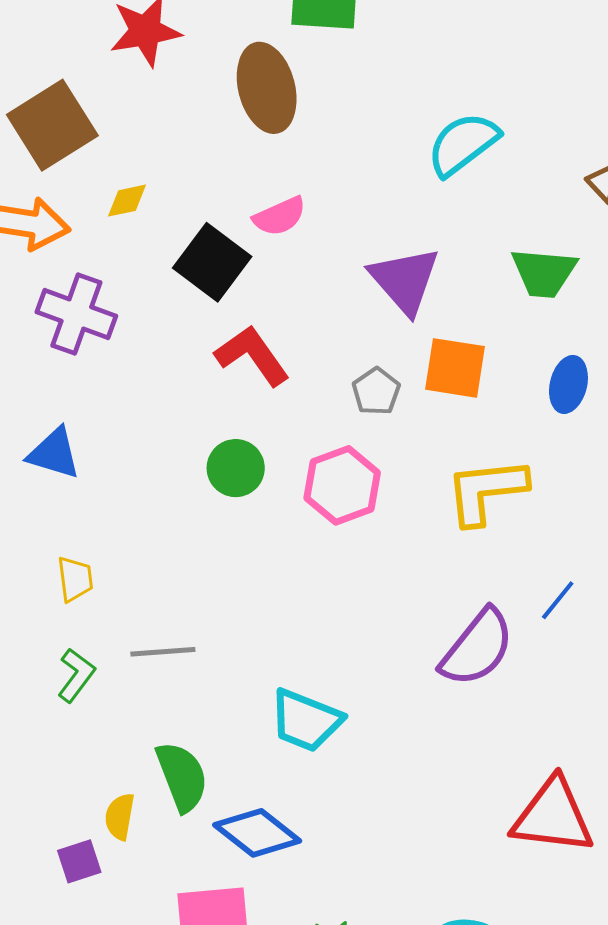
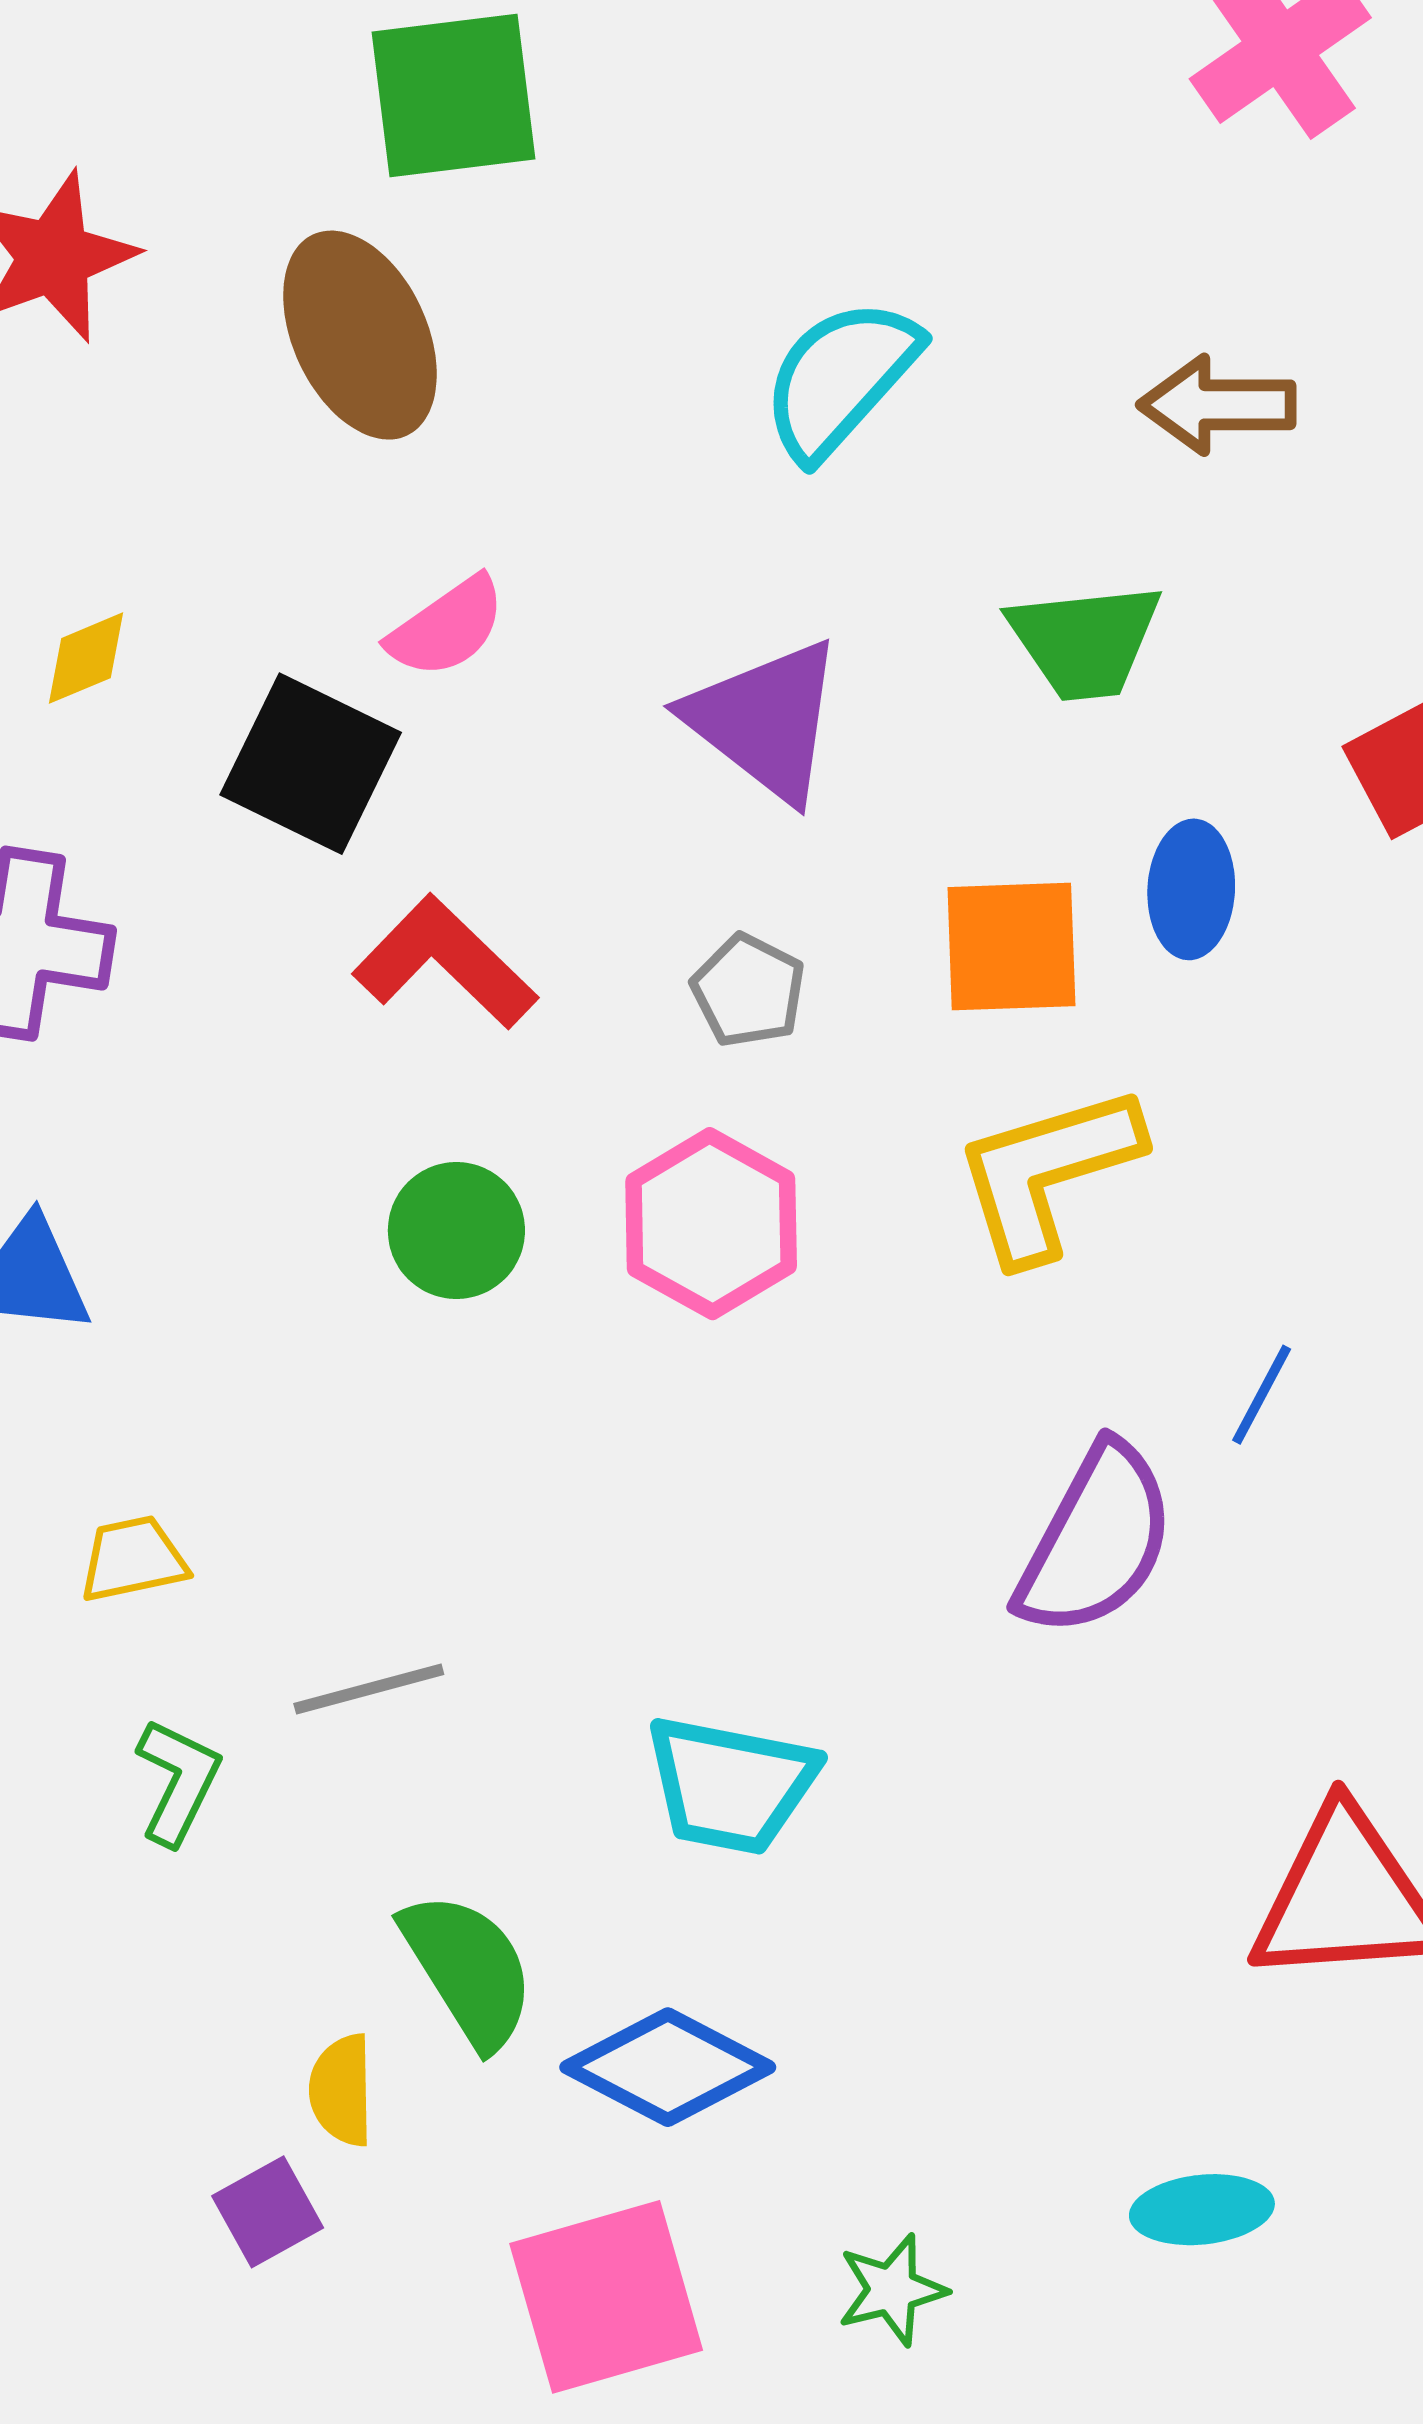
orange square: (455, 368) -> (1011, 947), moved
yellow trapezoid: (75, 579) -> (133, 1559), turned -84

